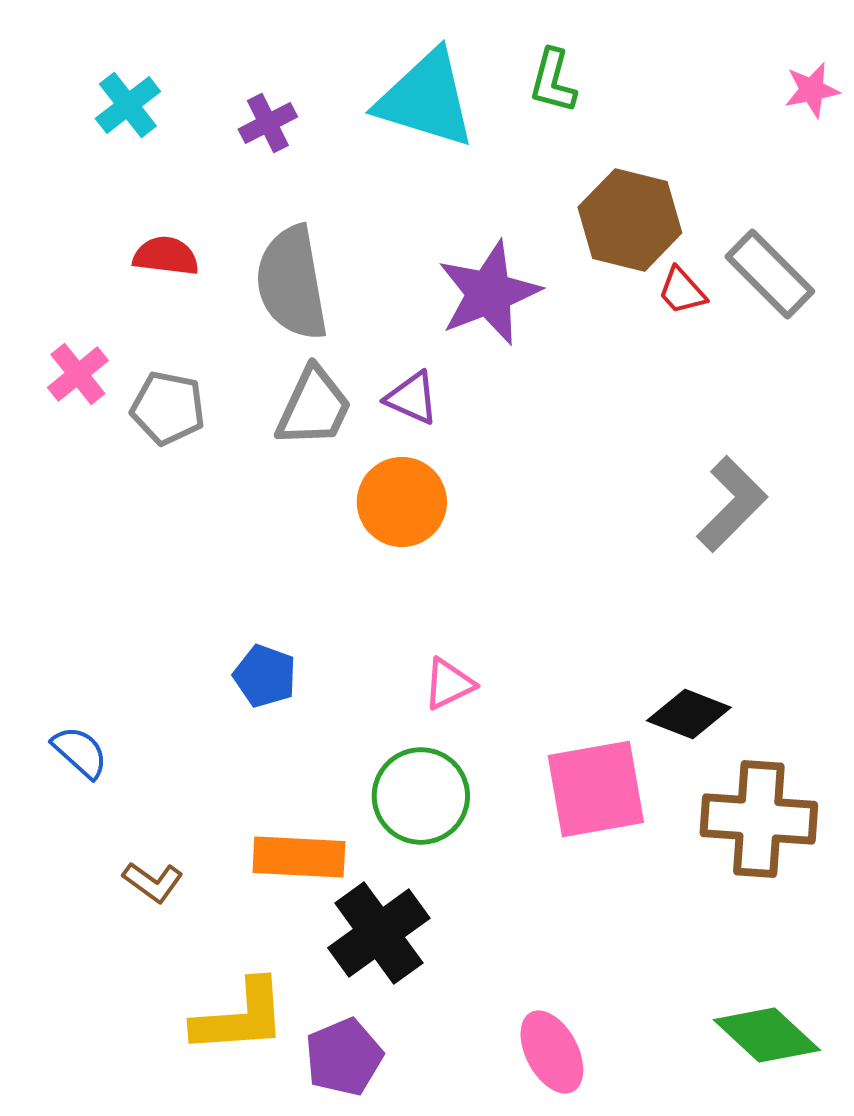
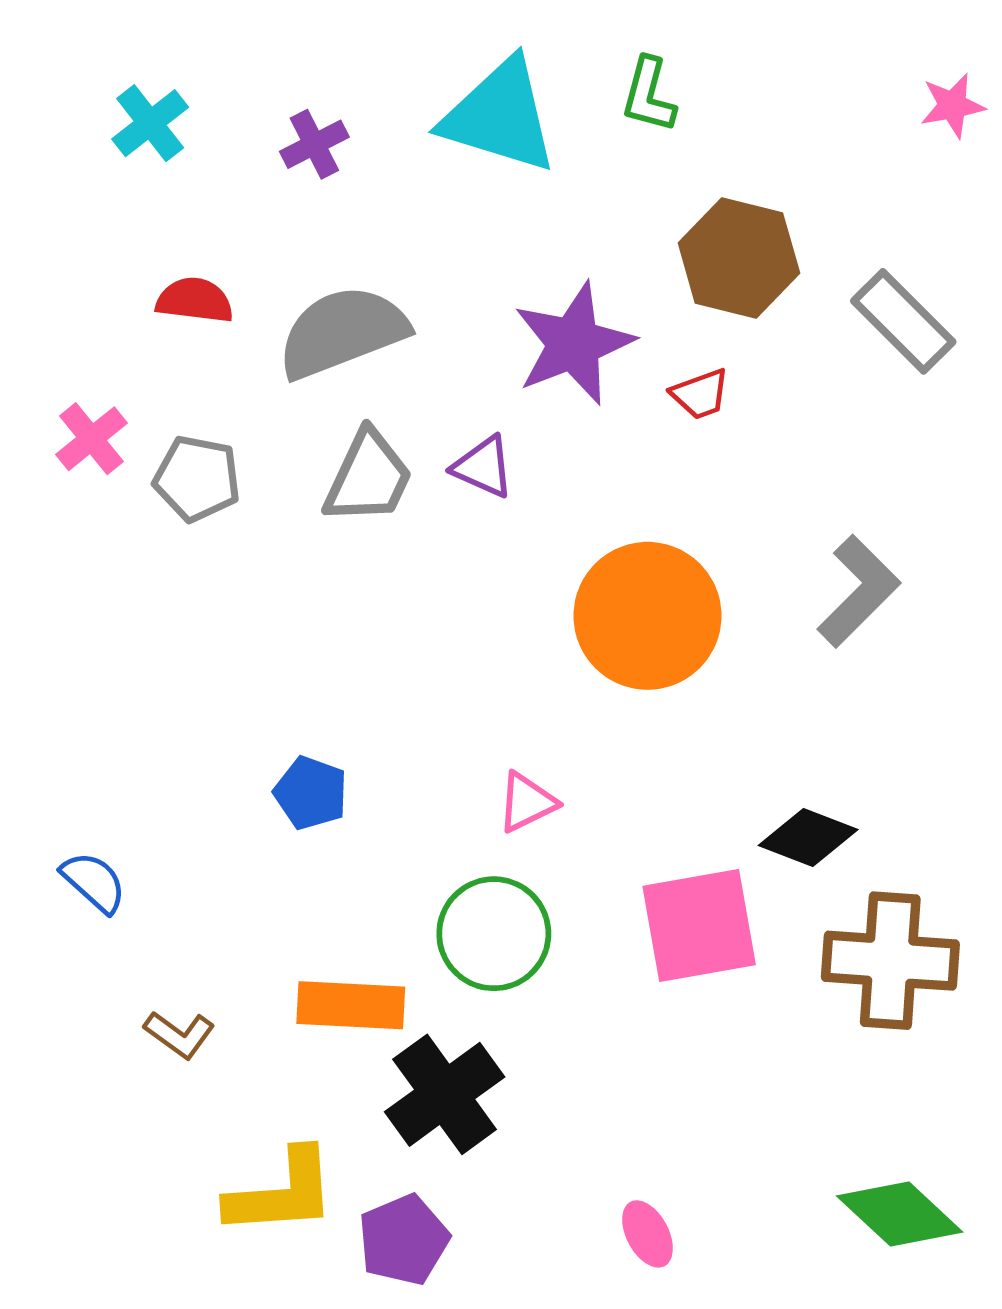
gray semicircle: (292, 283) -> (343, 332), turned 79
red trapezoid: (682, 291) -> (700, 394), moved, turned -68
orange circle: (402, 502) -> (647, 616), moved, size x1.4
pink ellipse: (552, 1052) -> (647, 1234), size x0.7

